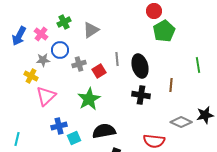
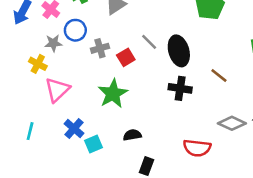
gray line: (117, 59) -> (149, 42), turned -40
brown line: (171, 85) -> (219, 75), turned -56
blue cross: (59, 126) -> (74, 129), turned -35
black semicircle: (104, 131) -> (132, 135), size x0.6
cyan line: (17, 139) -> (30, 131), moved

